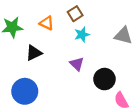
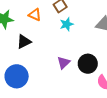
purple triangle: (77, 64) -> (64, 63), moved, turned 32

